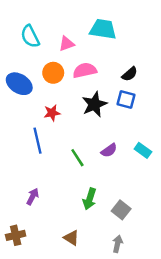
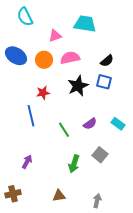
cyan semicircle: (30, 36) -> (25, 17), moved
blue ellipse: (19, 84) -> (16, 56), moved
gray square: (121, 210) -> (100, 155), moved
brown triangle: (71, 238) -> (59, 196), turned -40

